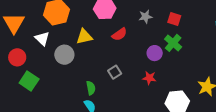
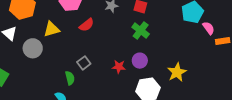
purple circle: (155, 53) -> (140, 61), moved
green semicircle: (91, 88) -> (70, 78), moved

